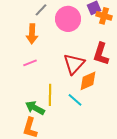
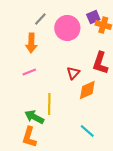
red triangle: (74, 64) -> (73, 73), size x0.6
cyan line: (75, 100) -> (87, 131), moved

